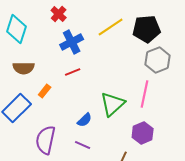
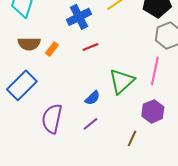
red line: (73, 72) -> (90, 47), moved
orange rectangle: (45, 91) -> (52, 49), moved
purple line: (83, 145) -> (90, 124), turned -63

